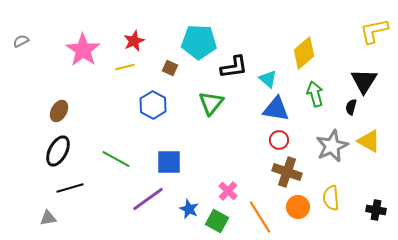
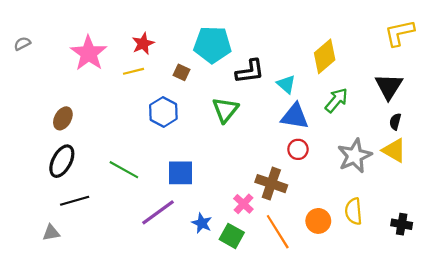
green arrow: (315, 94) -> (336, 100), turned 55
black semicircle: (351, 107) -> (395, 122), moved
brown cross: (287, 172) -> (271, 184), moved

